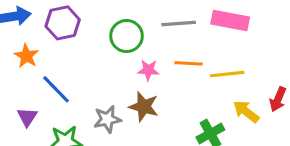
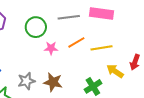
orange line: (189, 63) -> (76, 42), turned -30
brown star: (144, 107) -> (53, 82), moved

